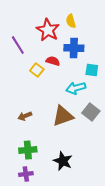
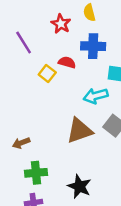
red star: (48, 30) -> (61, 24), size x0.7
brown arrow: (25, 116) -> (21, 143), moved

